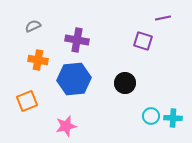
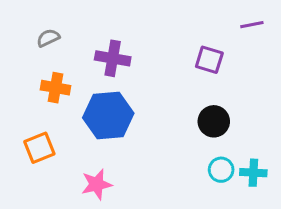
purple line: (163, 18) -> (252, 25), moved
black circle: (125, 83) -> (214, 121), moved

